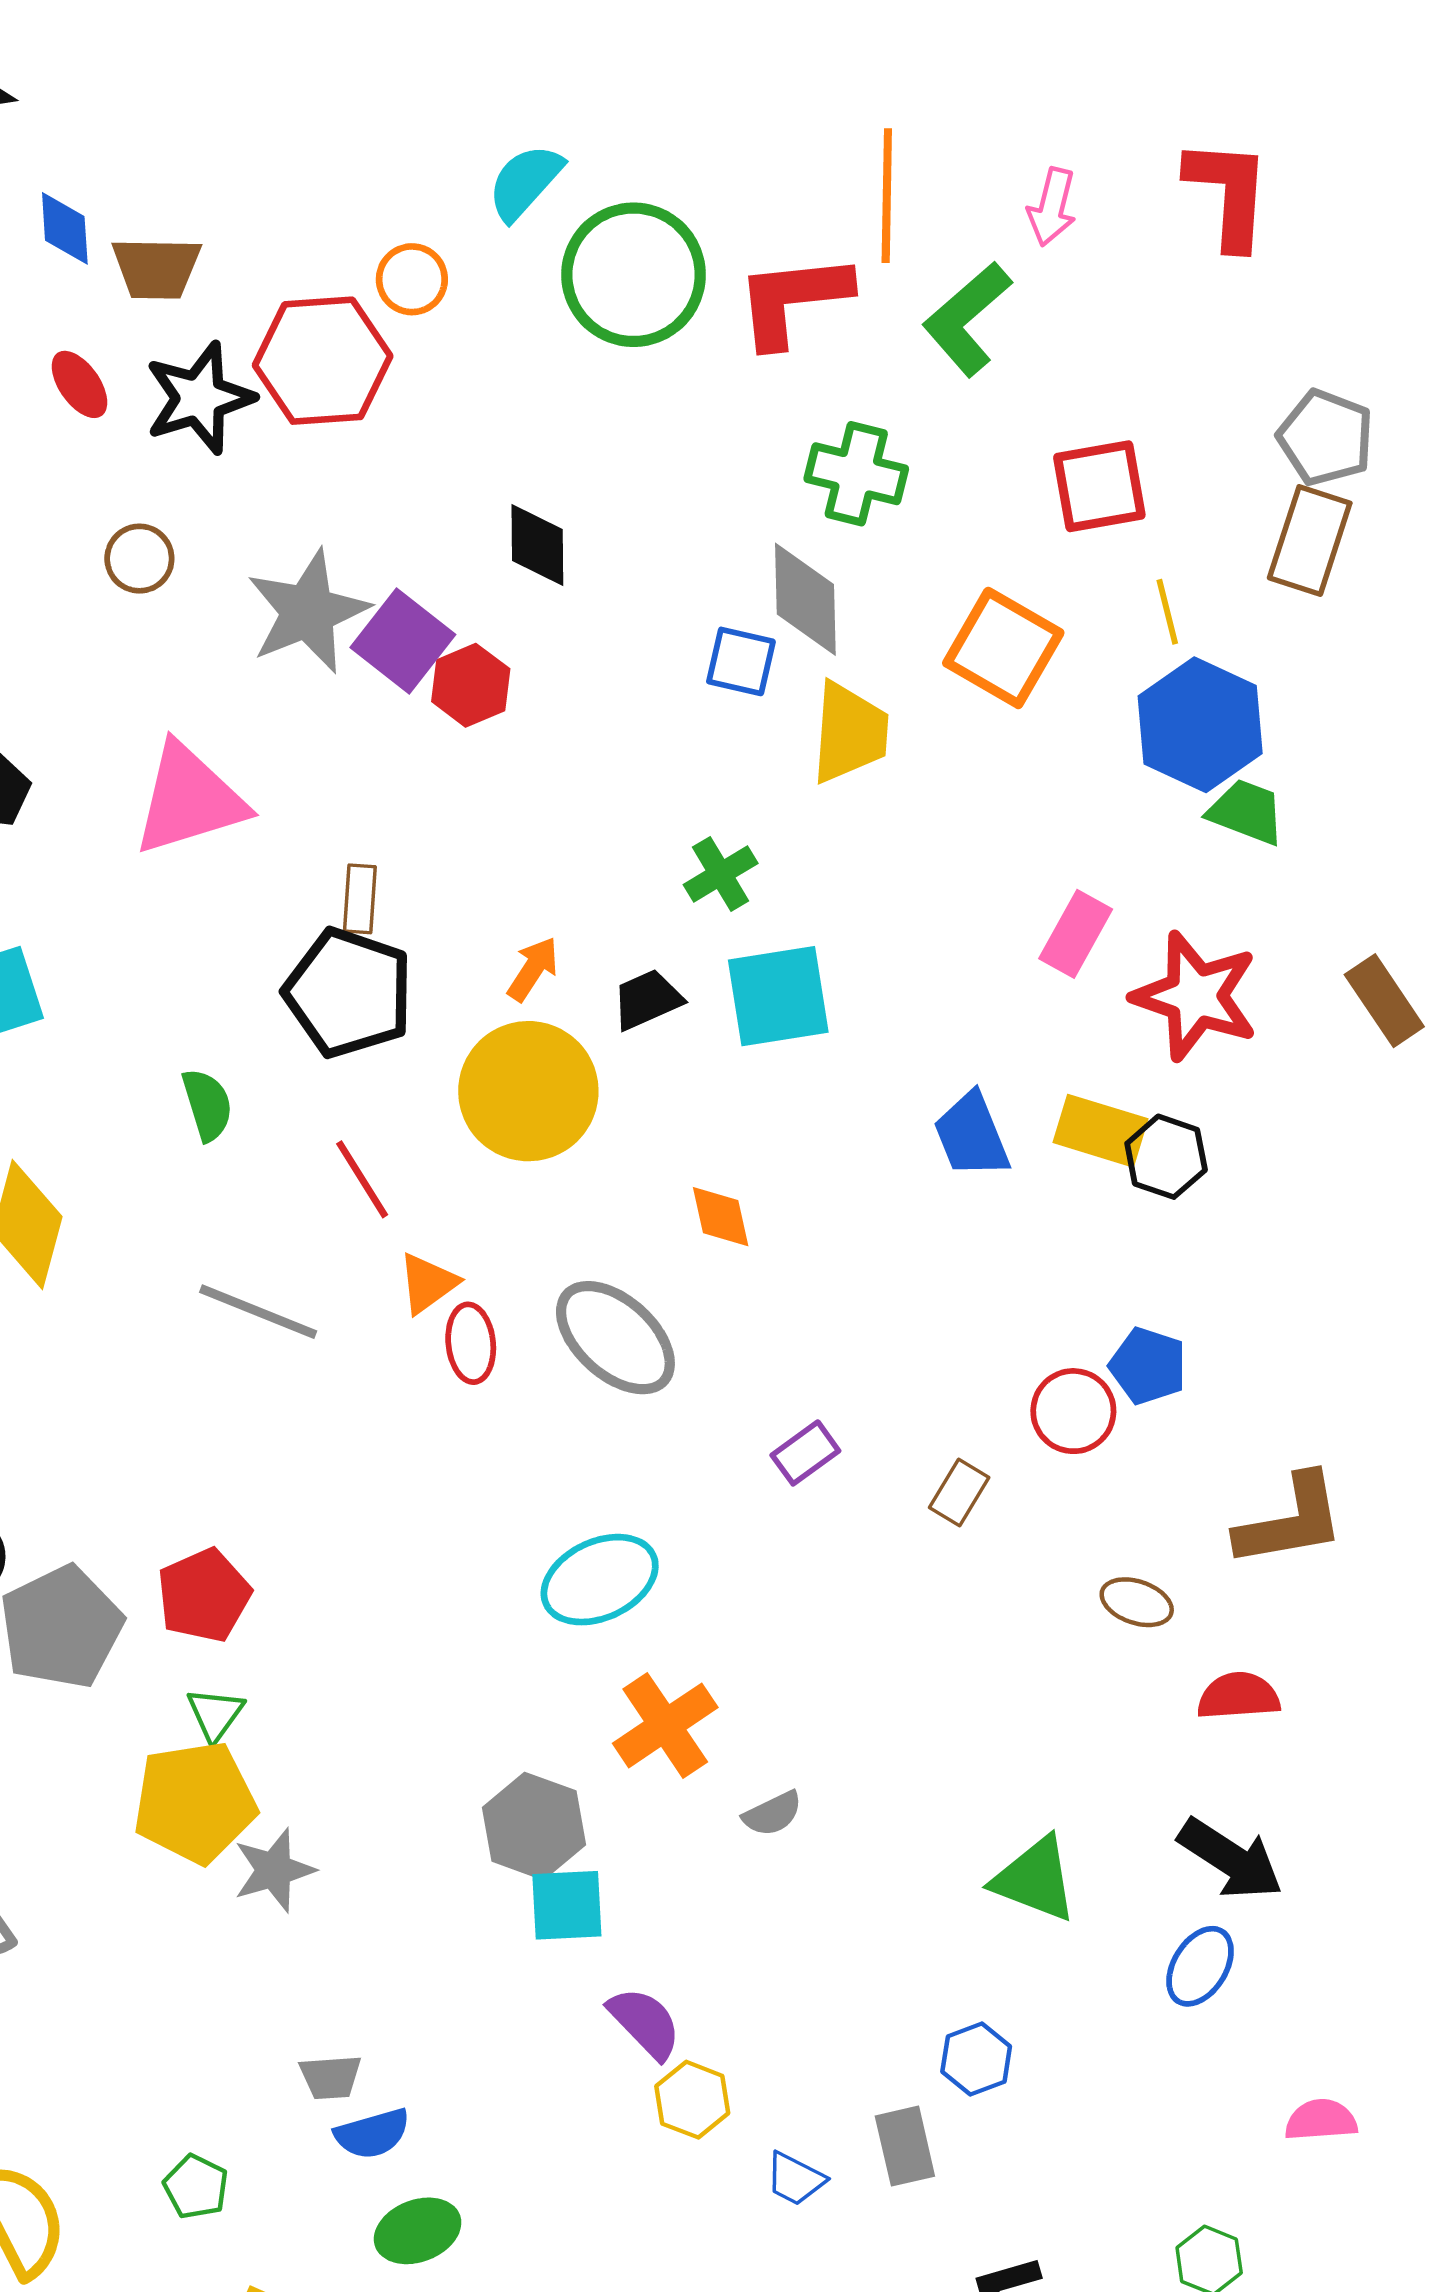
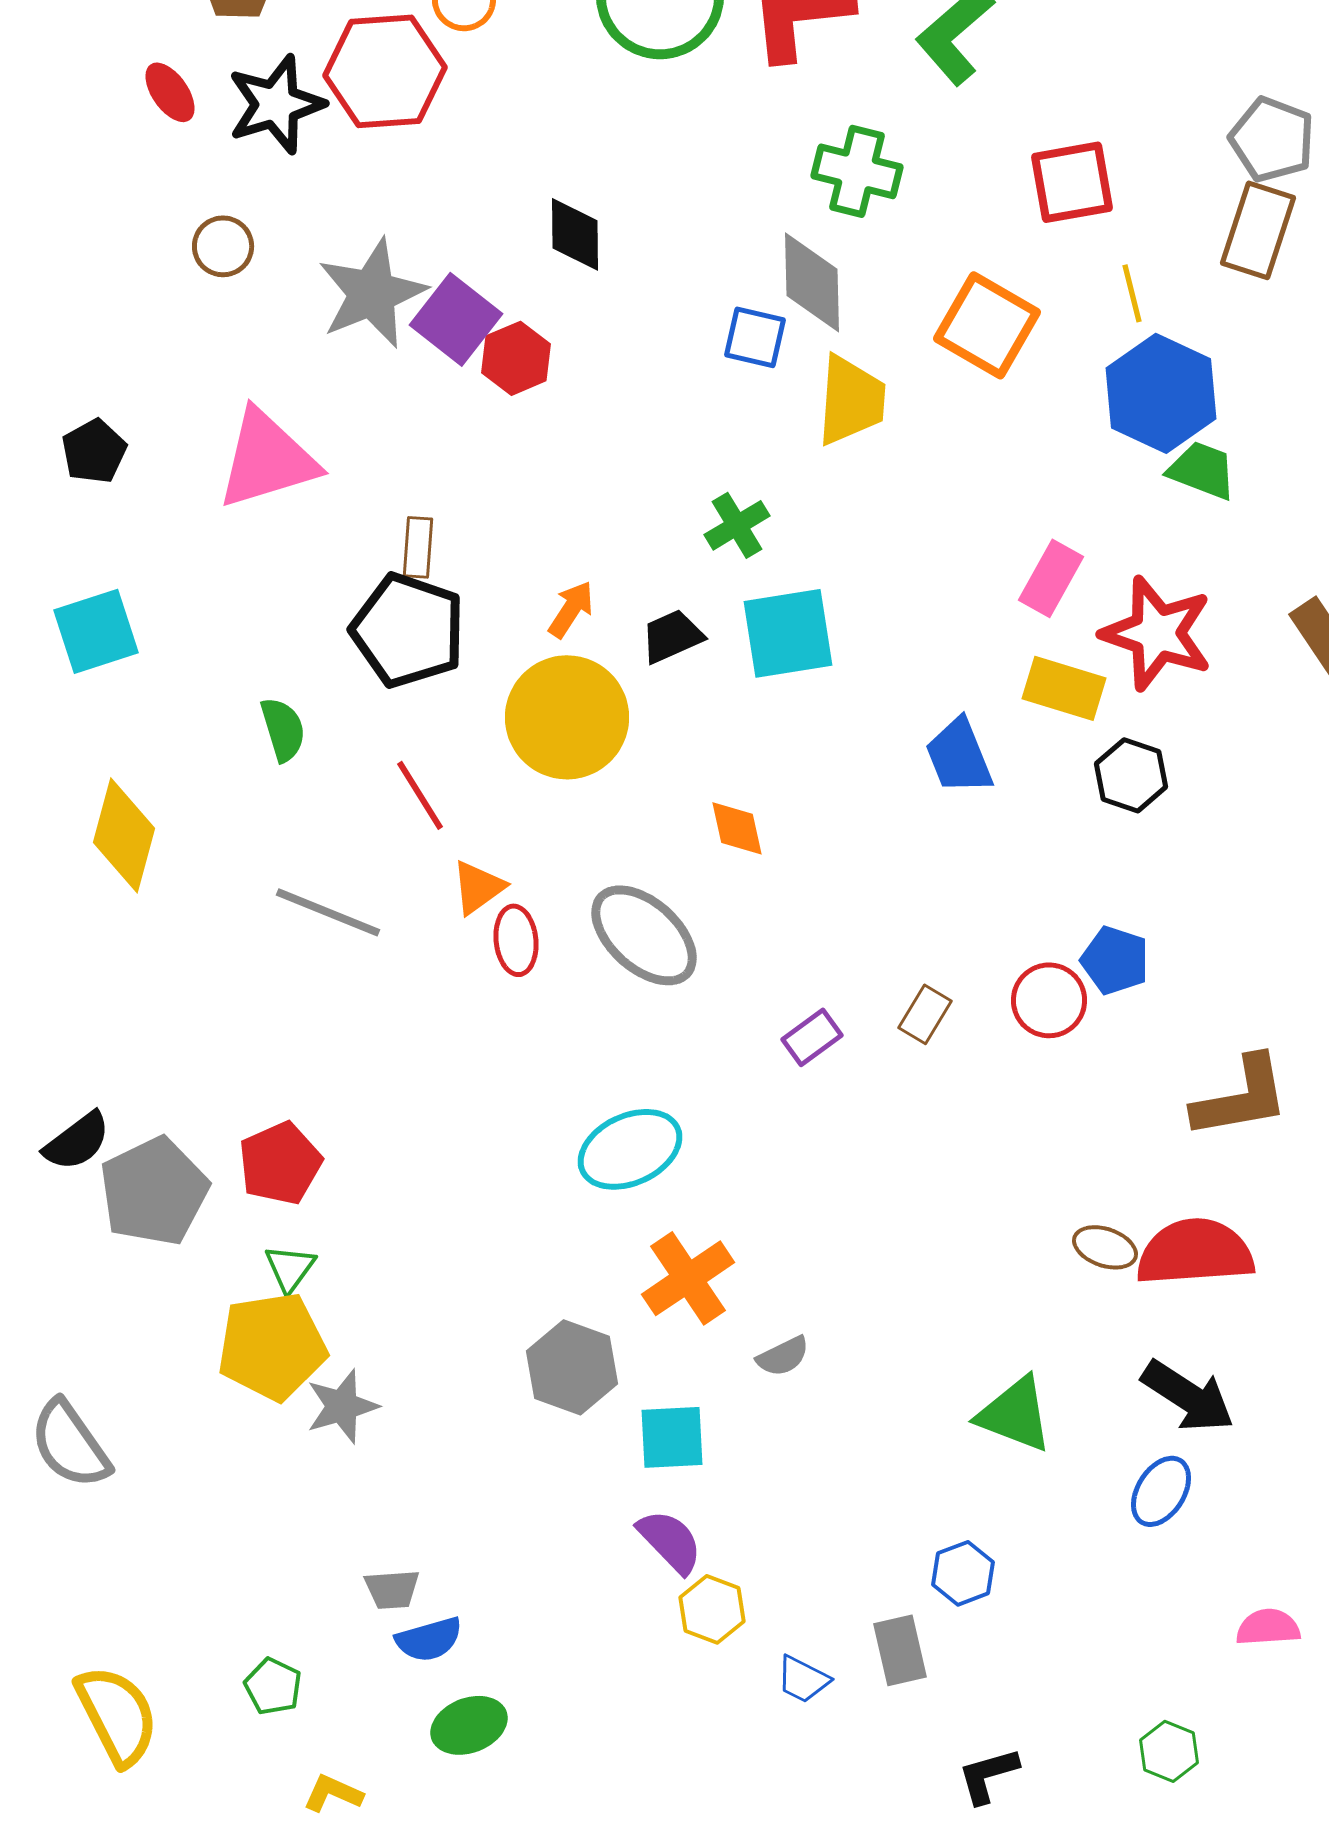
yellow rectangle: (1101, 1131) -> (1064, 688), moved
brown rectangle: (959, 1493) -> (925, 1014), moved
brown ellipse: (1137, 1602) -> (1105, 1247), moved
red semicircle: (1238, 1696) -> (1195, 1252), size x1.6
cyan square: (567, 1905) -> (672, 1437), moved

